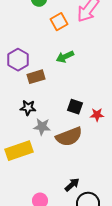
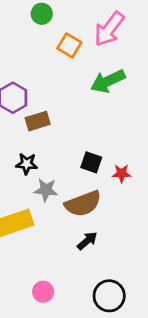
orange square: (59, 22) -> (69, 45), turned -30
green arrow: (65, 57) -> (108, 81), moved, size x1.4
black arrow: (72, 185) -> (87, 241), moved

